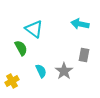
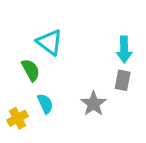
cyan arrow: (80, 24) -> (124, 50), moved, turned -102
cyan semicircle: (41, 71) -> (45, 104), moved

